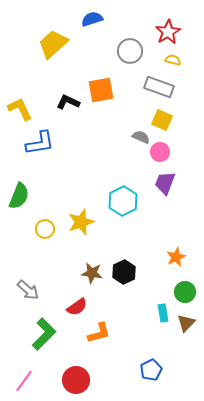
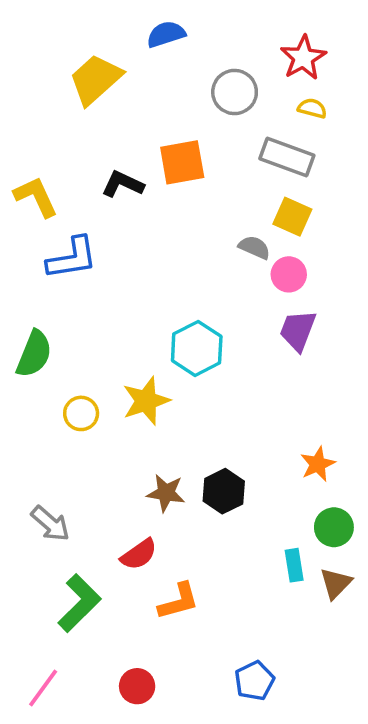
cyan hexagon: (123, 201) -> (197, 348), moved
blue pentagon: (151, 370) -> (254, 681), moved
red circle: (76, 380) -> (137, 686), size x0.7

